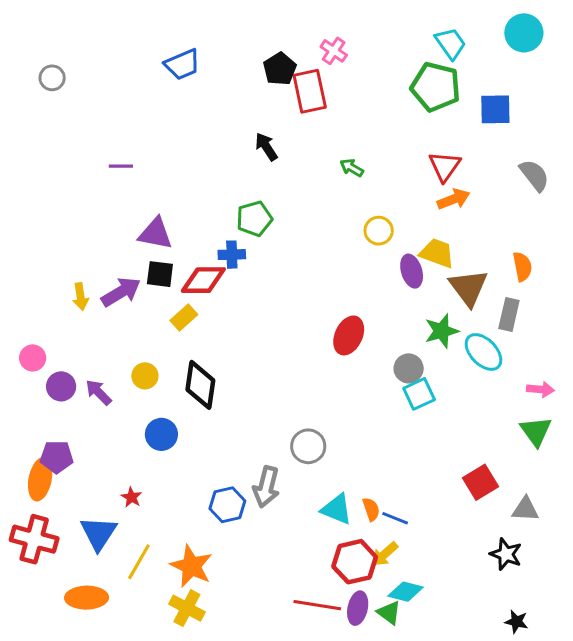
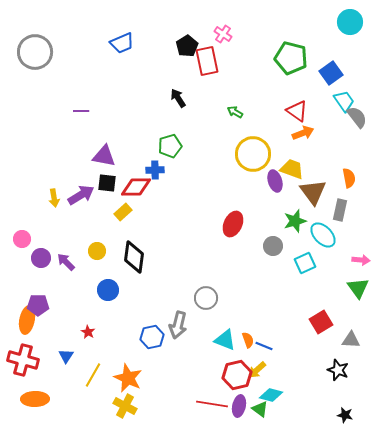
cyan trapezoid: (451, 43) -> (344, 101), moved
gray circle: (52, 78) -> (35, 52), size x2.0
blue square: (495, 109) -> (331, 73), turned -35
red triangle: (445, 166) -> (297, 111), turned -30
yellow circle: (379, 231) -> (253, 154), size x1.8
cyan square: (419, 394) -> (305, 263), moved
blue triangle: (99, 533) -> (66, 356), size x0.6
orange ellipse: (87, 598) -> (35, 399), moved

